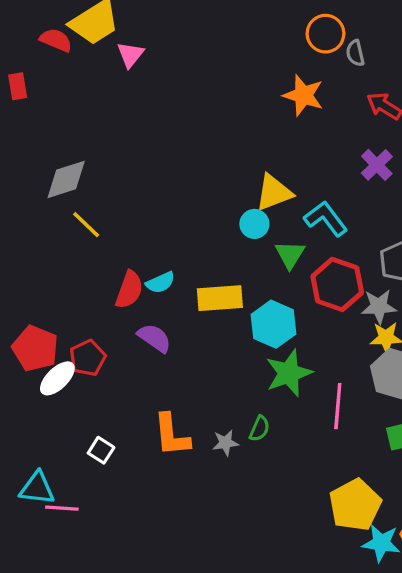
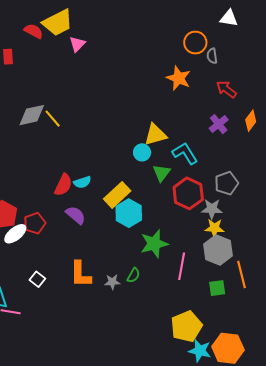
yellow line: (86, 225) -> (53, 119), moved
yellow rectangle: (220, 298) -> (117, 195), turned -44
cyan hexagon: (273, 324) -> (129, 213), moved

